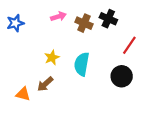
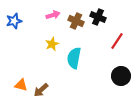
yellow star: (52, 57) -> (52, 44), moved
black circle: (122, 76) -> (121, 76), moved
brown arrow: (45, 84) -> (41, 90), moved

